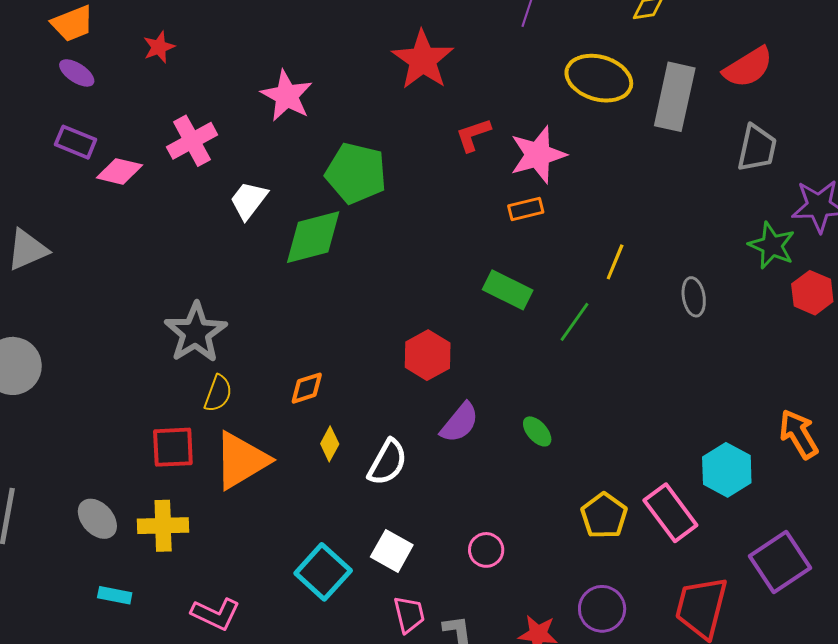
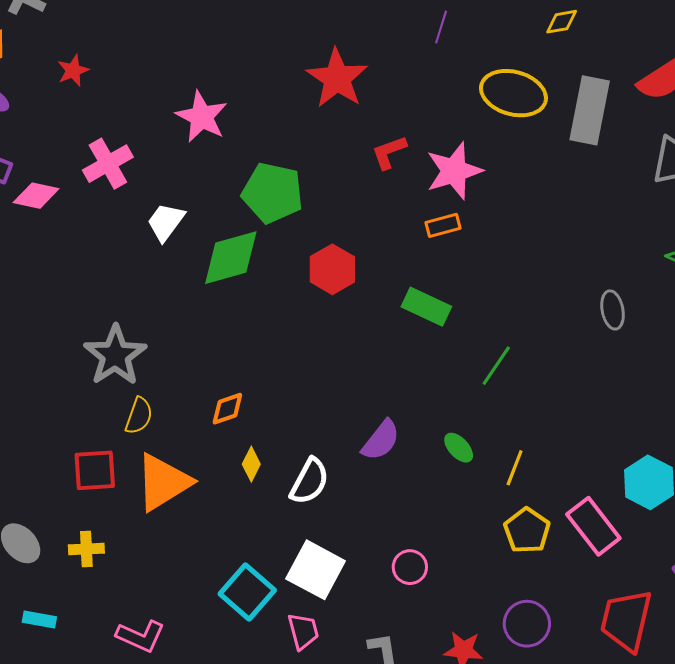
yellow line: (615, 262) -> (515, 468), moved
green line: (574, 322) -> (496, 366), moved
red hexagon: (428, 355) -> (332, 269), moved
yellow cross: (163, 526) -> (86, 549), size x0.7
white square: (392, 551) -> (316, 570), size x1.4
pink trapezoid: (409, 614) -> (303, 631), moved

